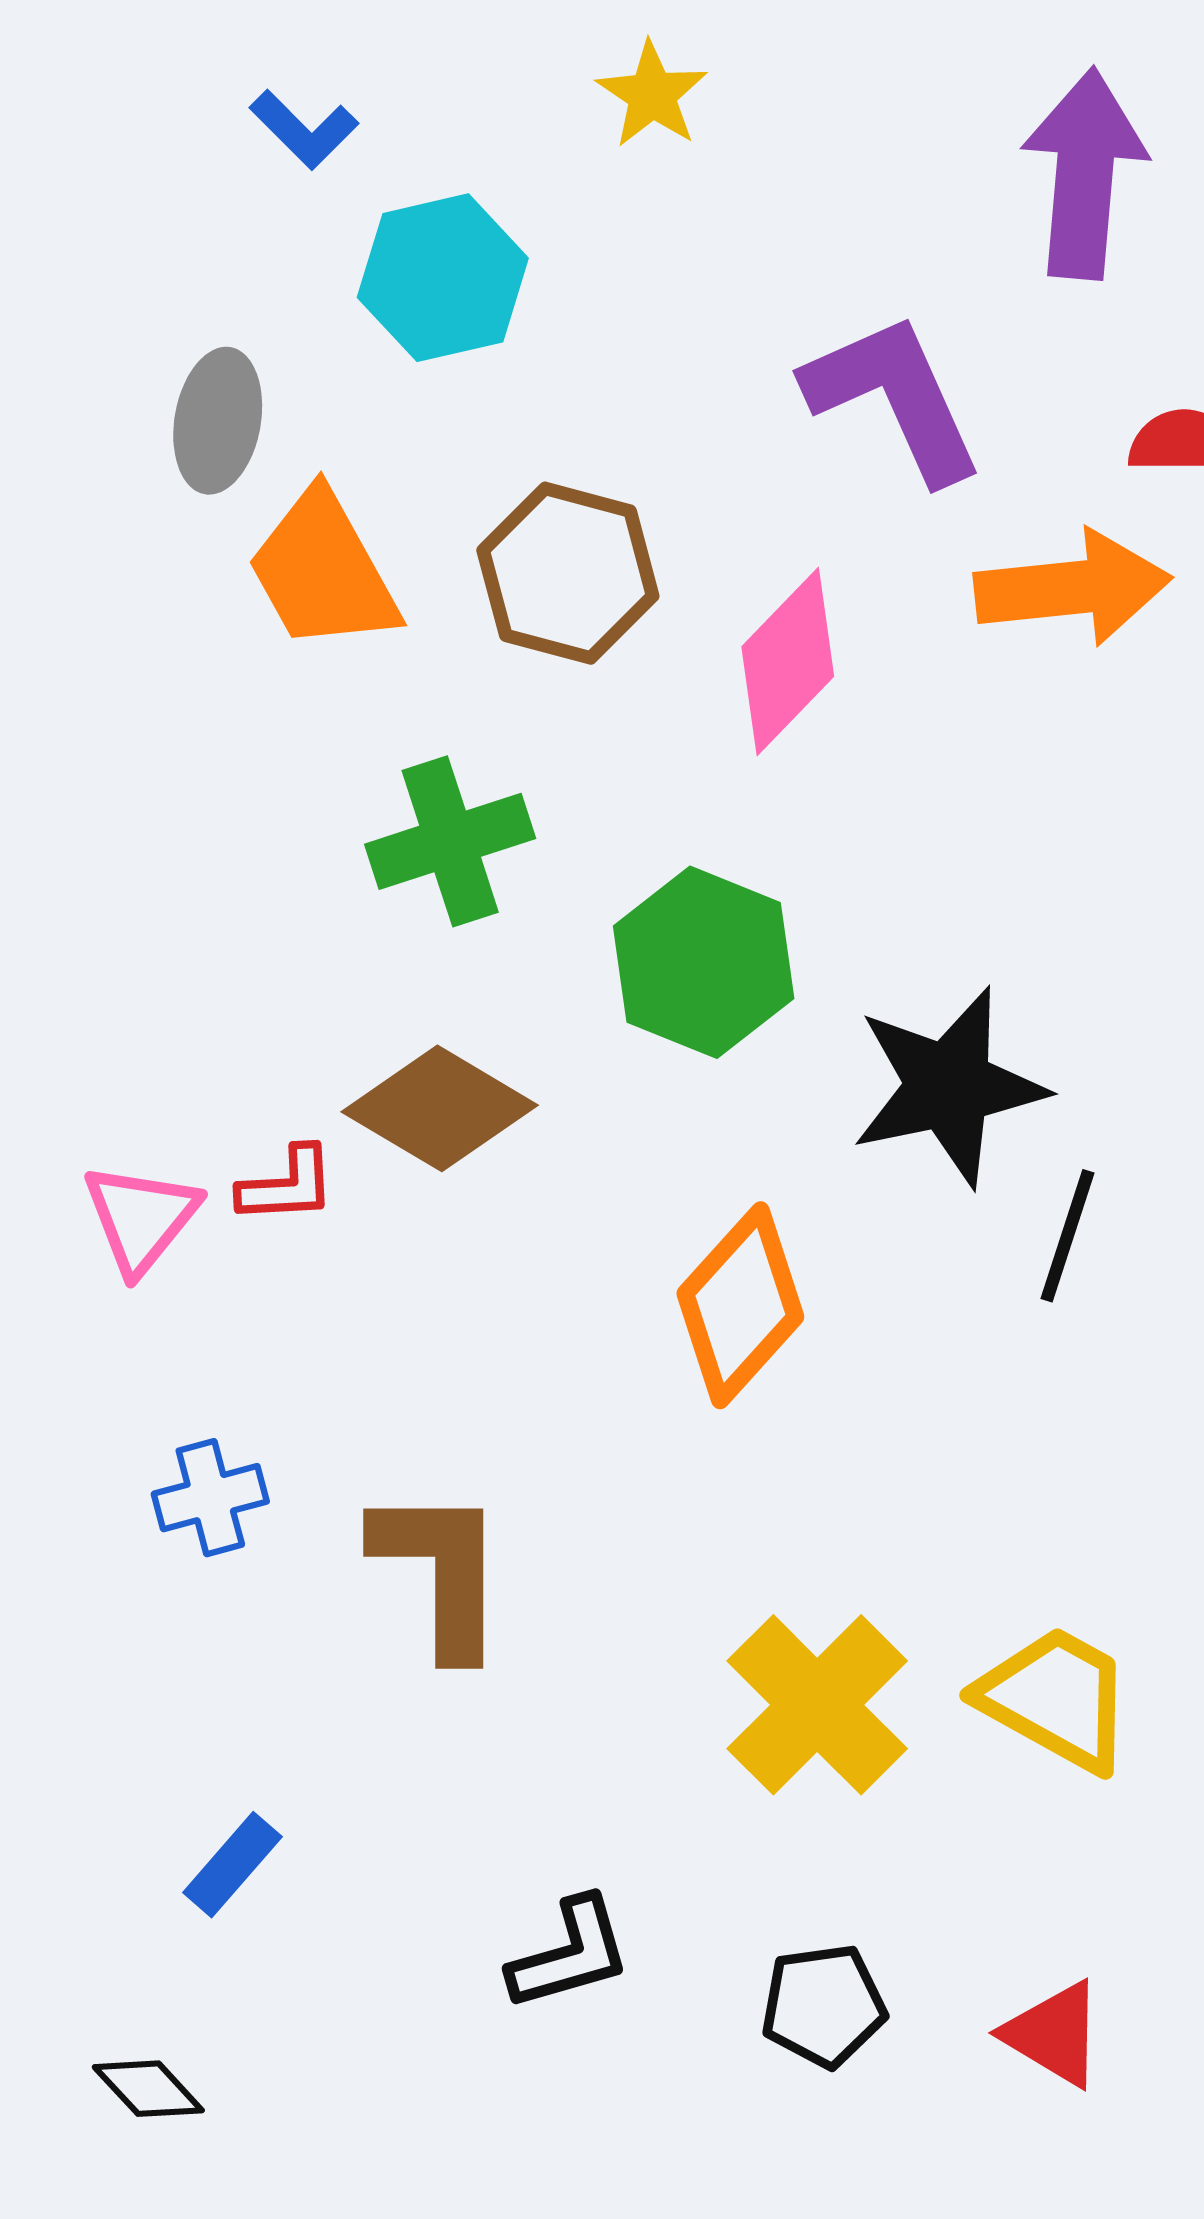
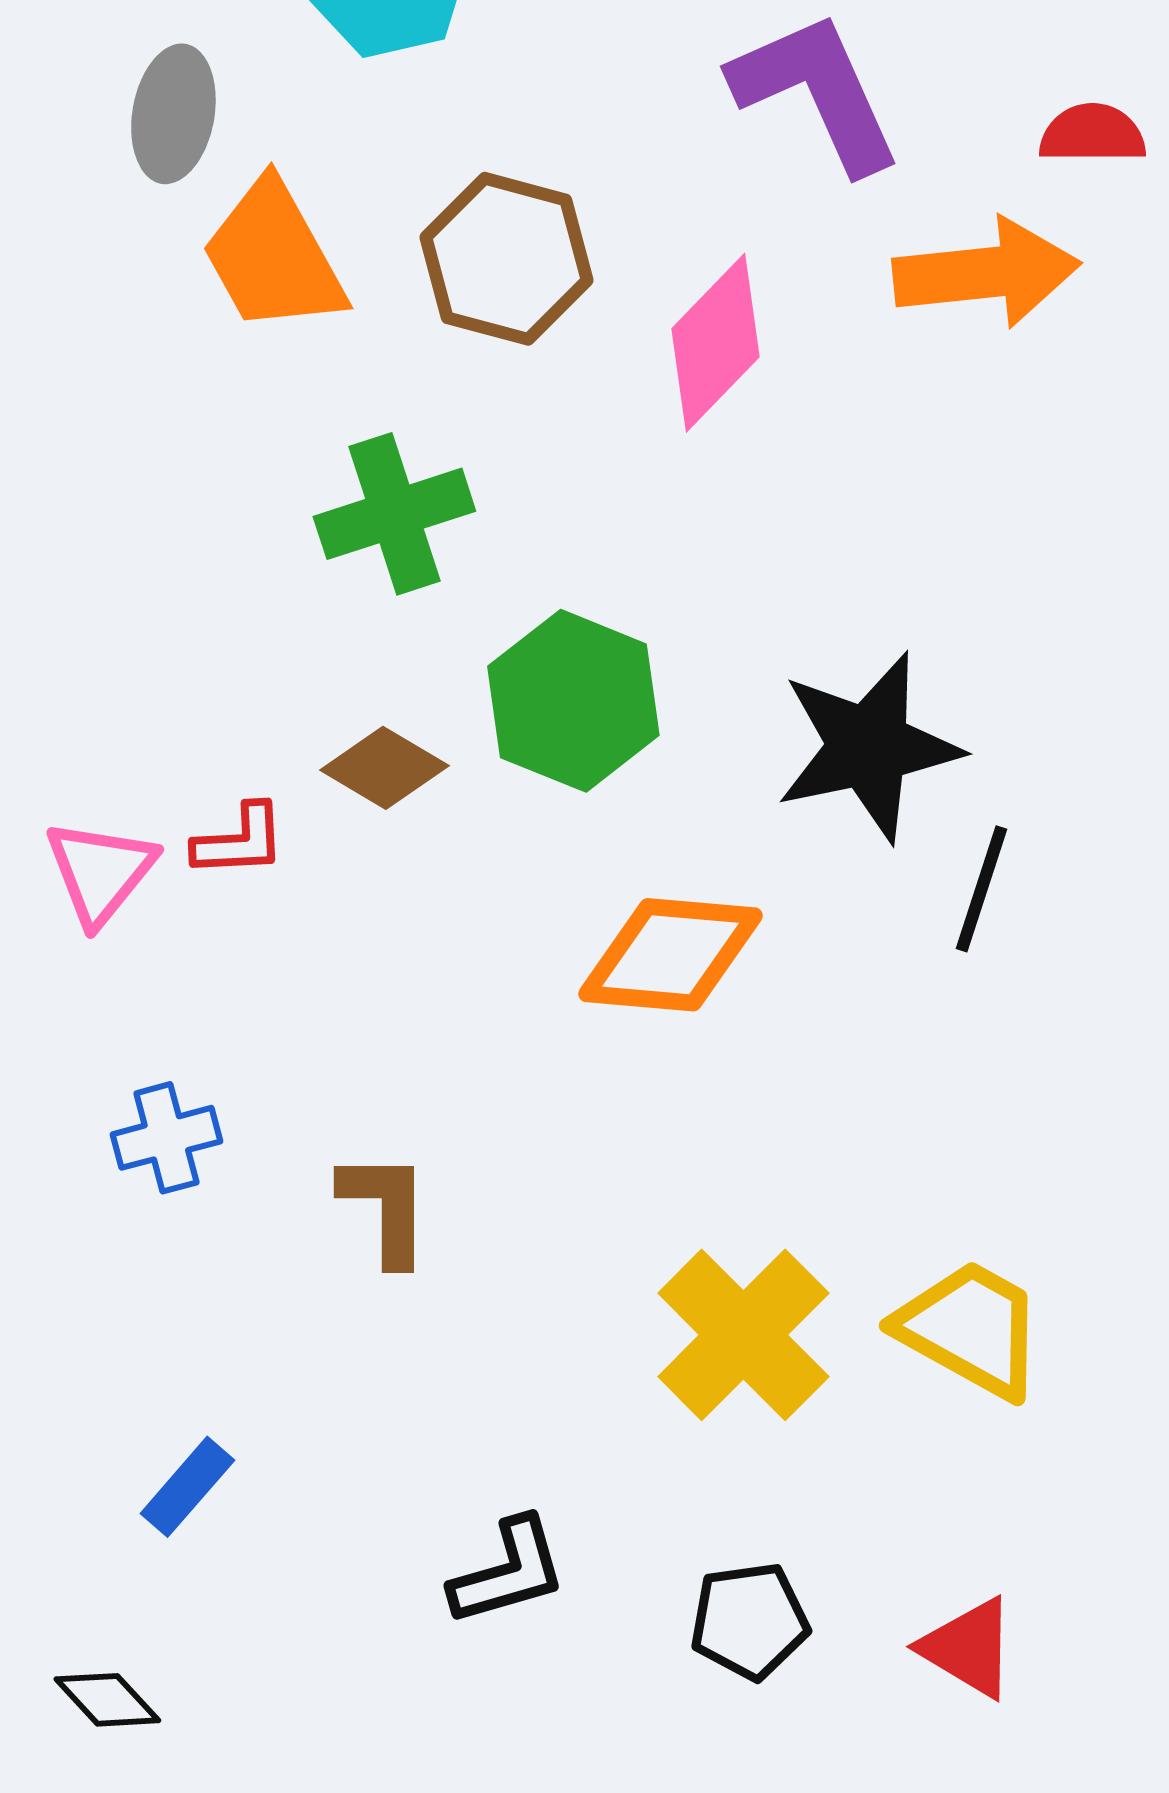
green hexagon: (704, 962) -> (573, 701), moved
brown diamond: (440, 1108) -> (384, 768), size x0.7
orange diamond: (740, 1305) -> (670, 955), turned 53
brown L-shape: (441, 1571) -> (385, 1208), size x0.7

